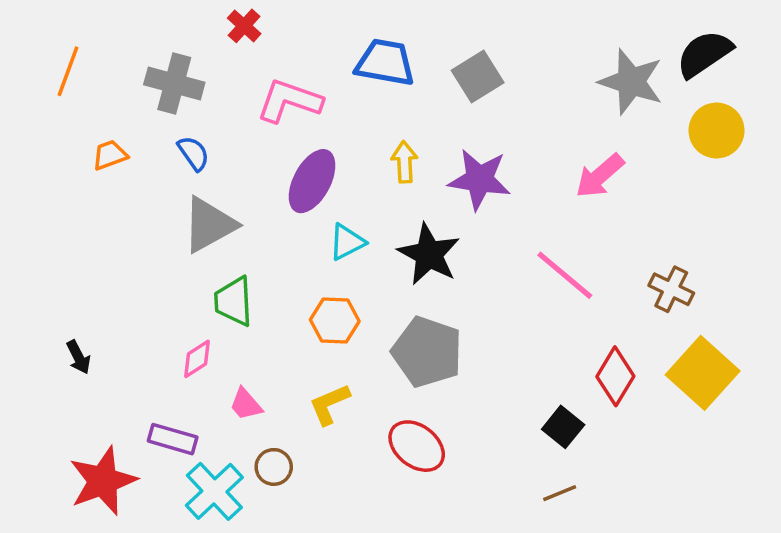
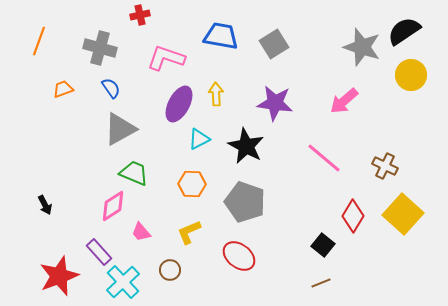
red cross: (244, 26) -> (140, 15), turned 36
yellow arrow: (404, 162) -> (216, 94), moved
green trapezoid: (234, 301) -> (134, 173), turned 116
pink diamond: (197, 359) -> (113, 206), size x1.4
purple rectangle: (173, 439) -> (99, 252), turned 32
brown circle: (274, 467) -> (170, 270), moved

